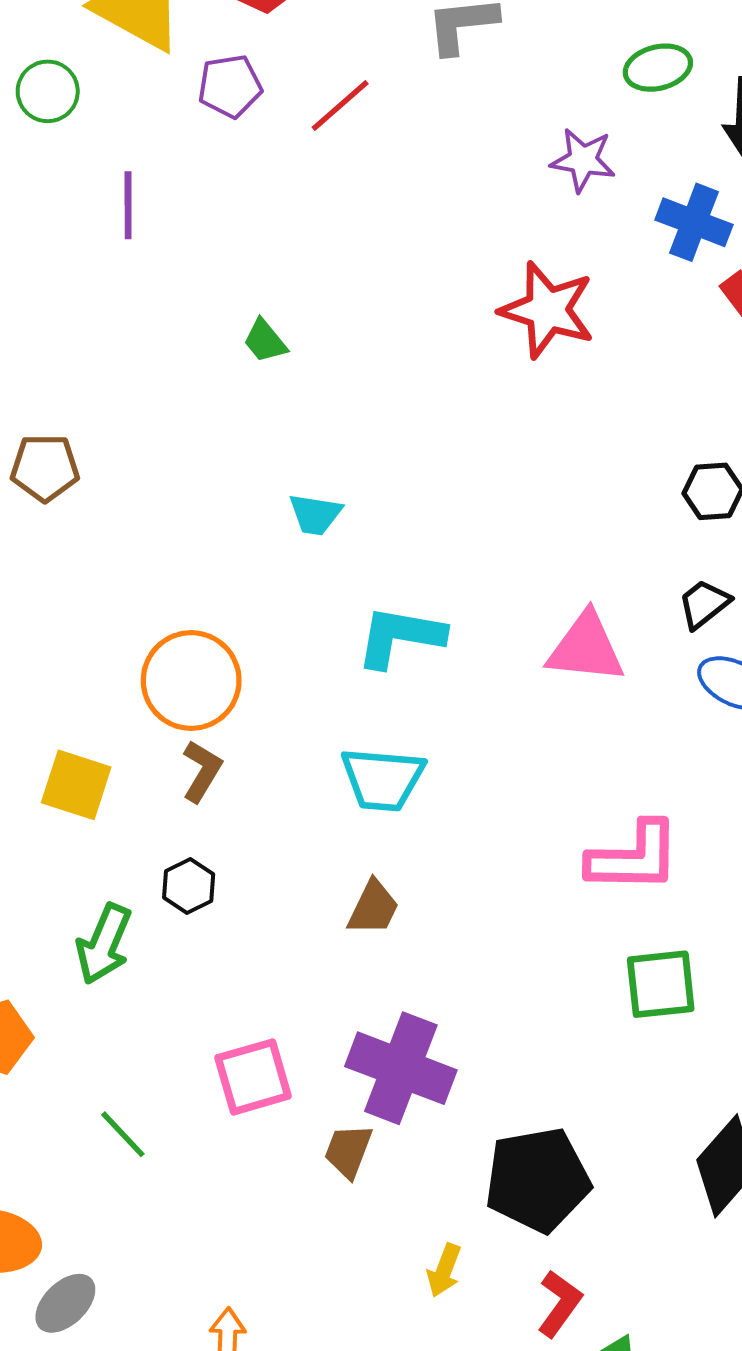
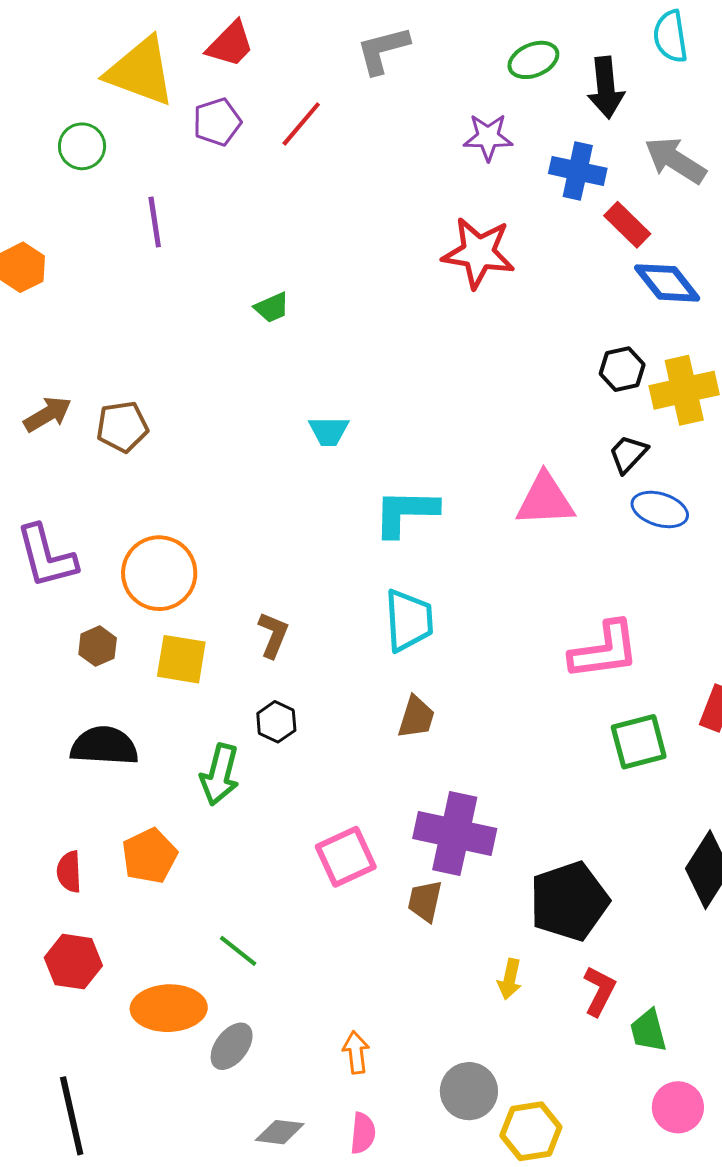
green trapezoid: (265, 341) -> (272, 308), turned -66
orange circle: (191, 681) -> (159, 573), moved
cyan trapezoid: (383, 779) -> (409, 620), turned -90
green line: (123, 1134) -> (238, 951), moved

